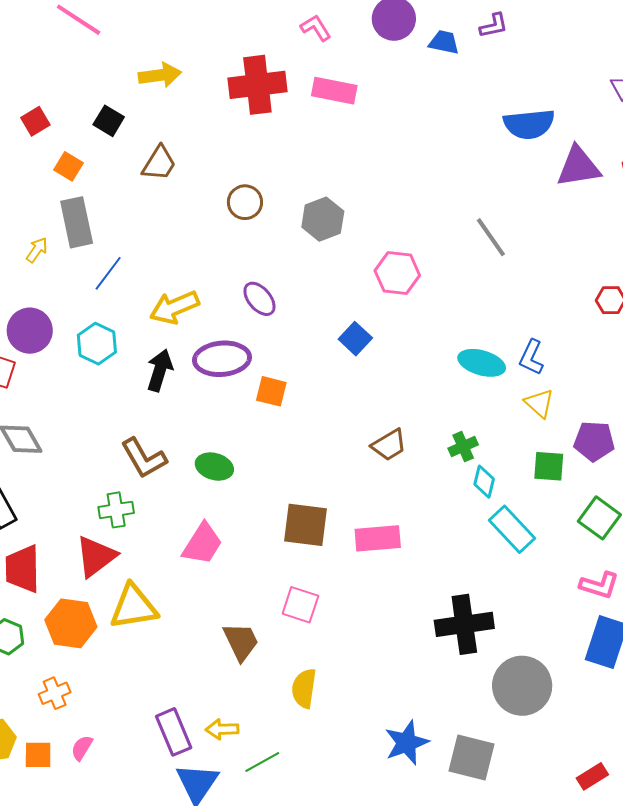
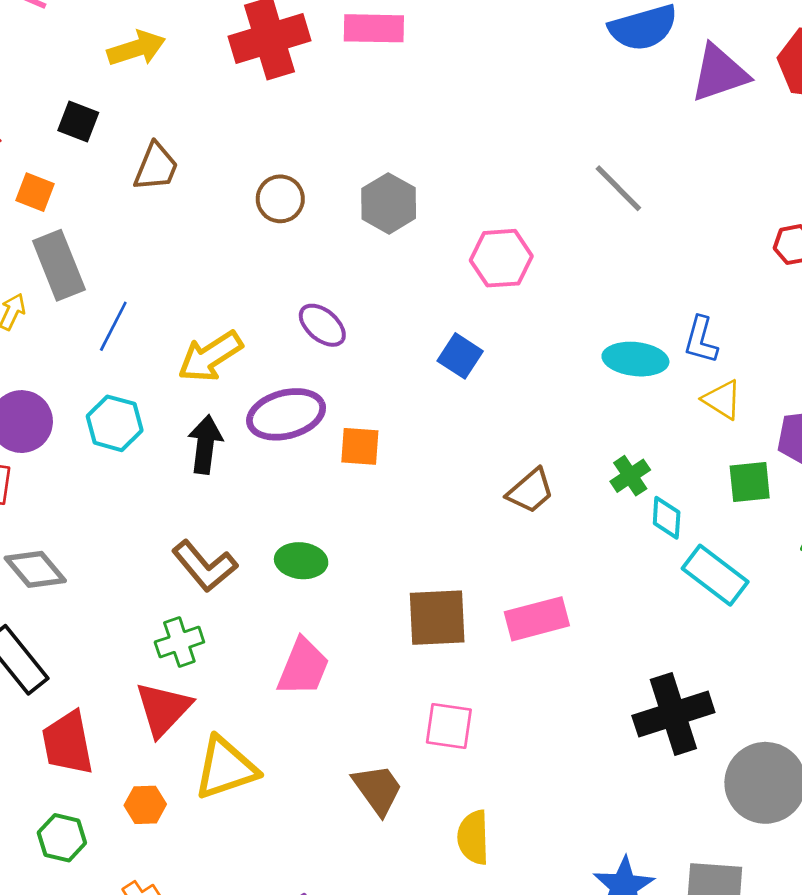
orange hexagon: (71, 623) -> (145, 805), size x0.6

